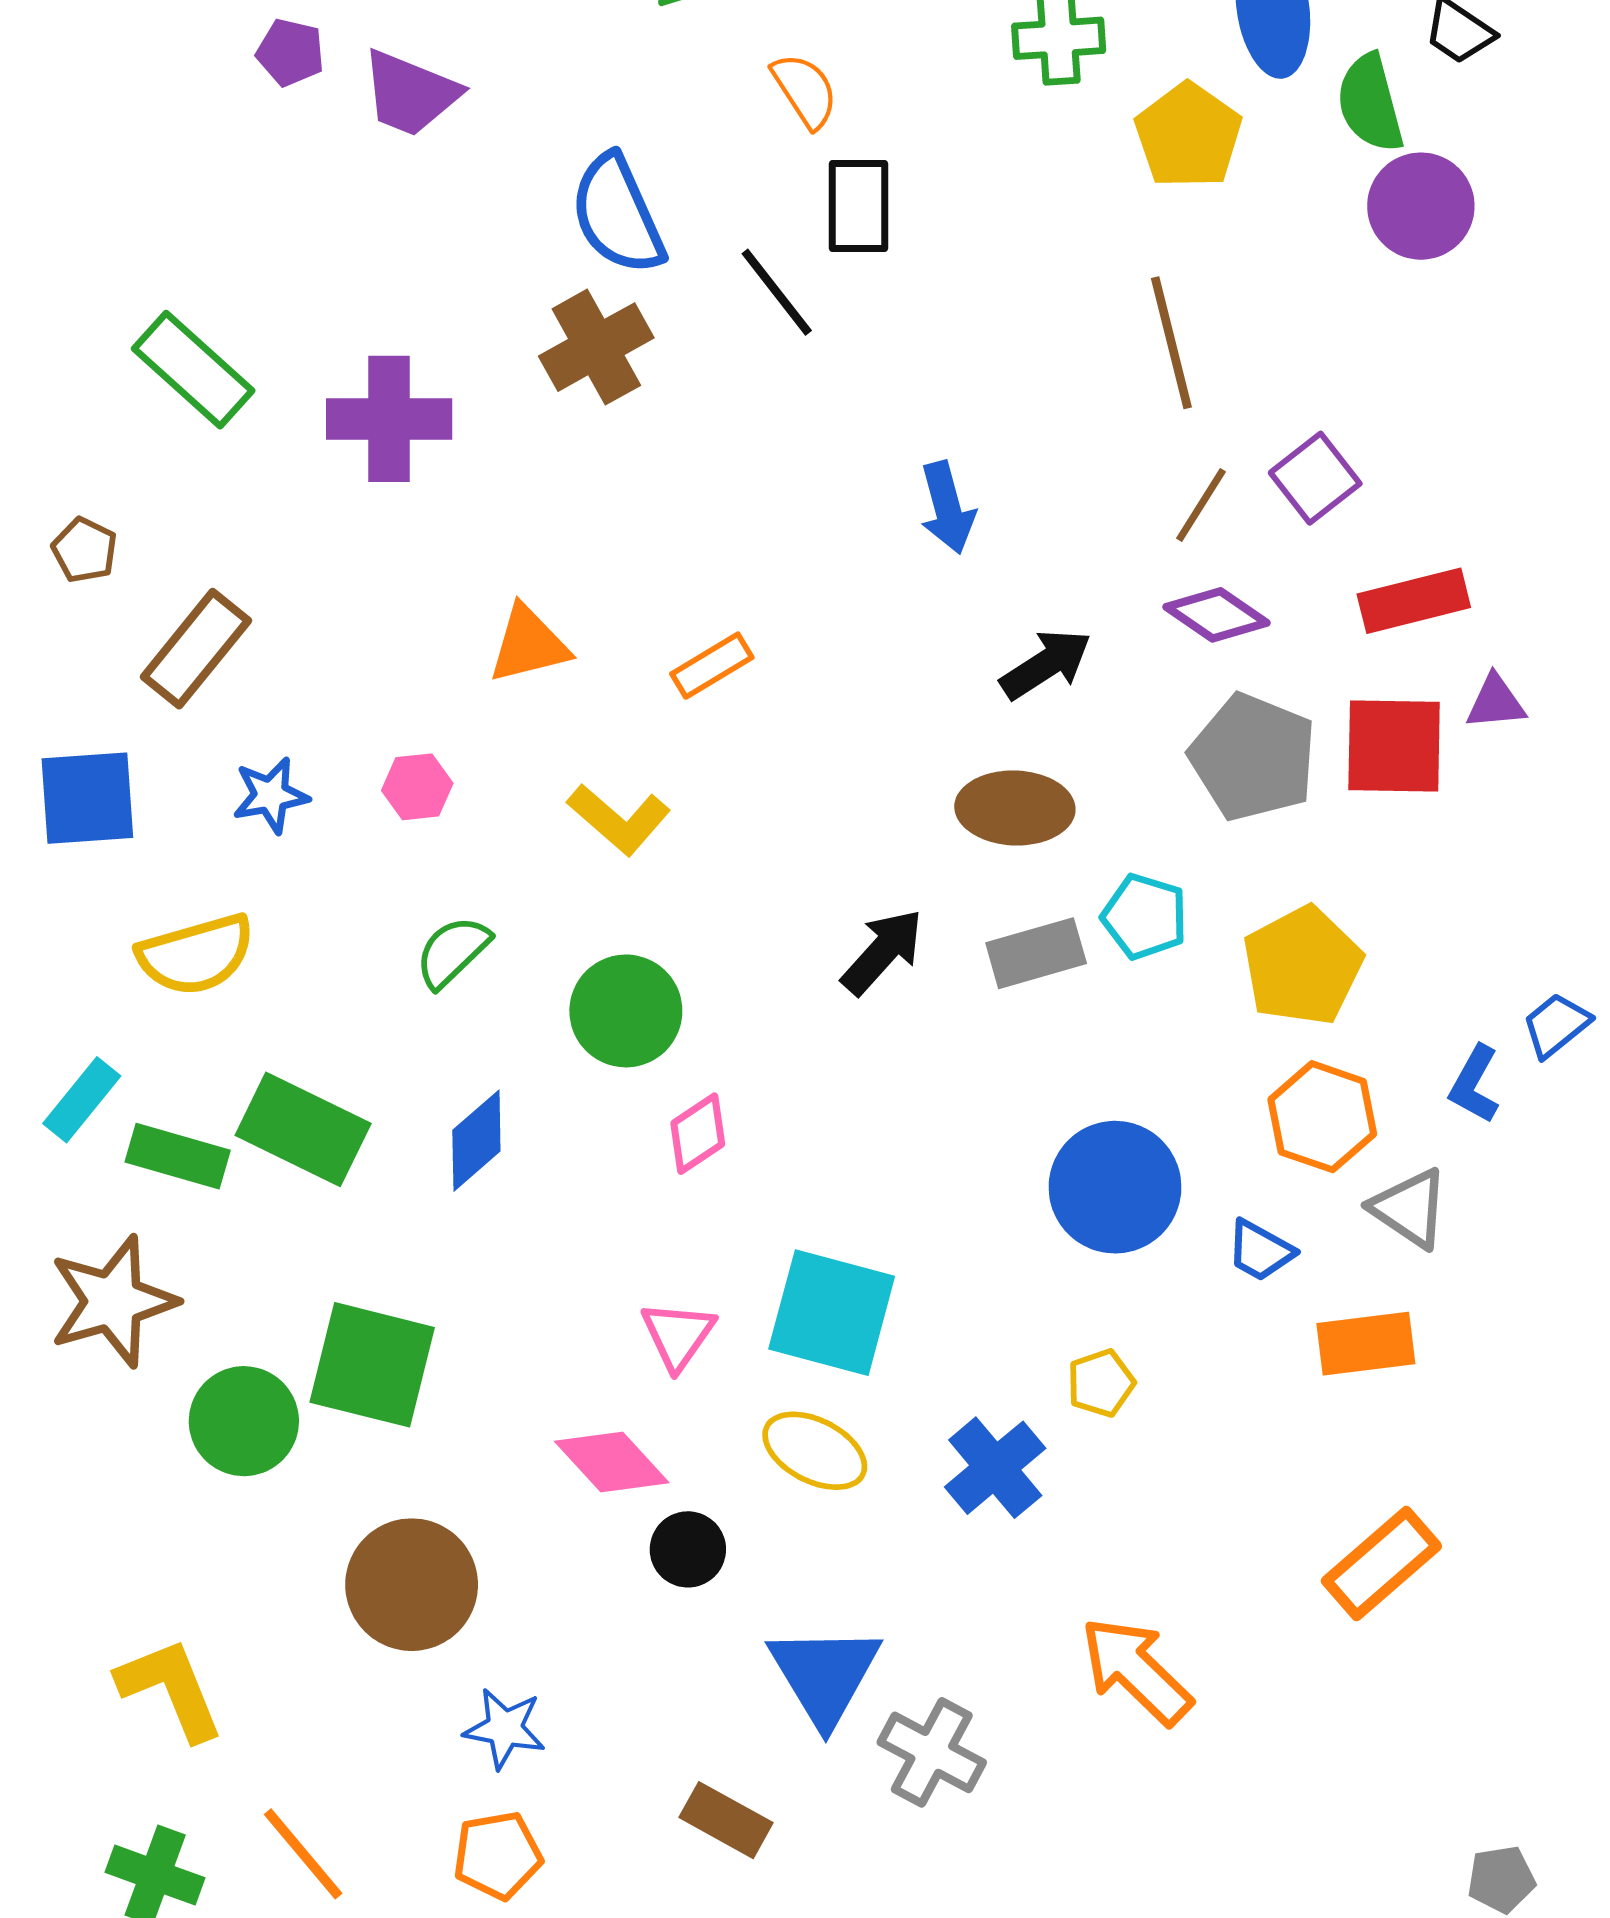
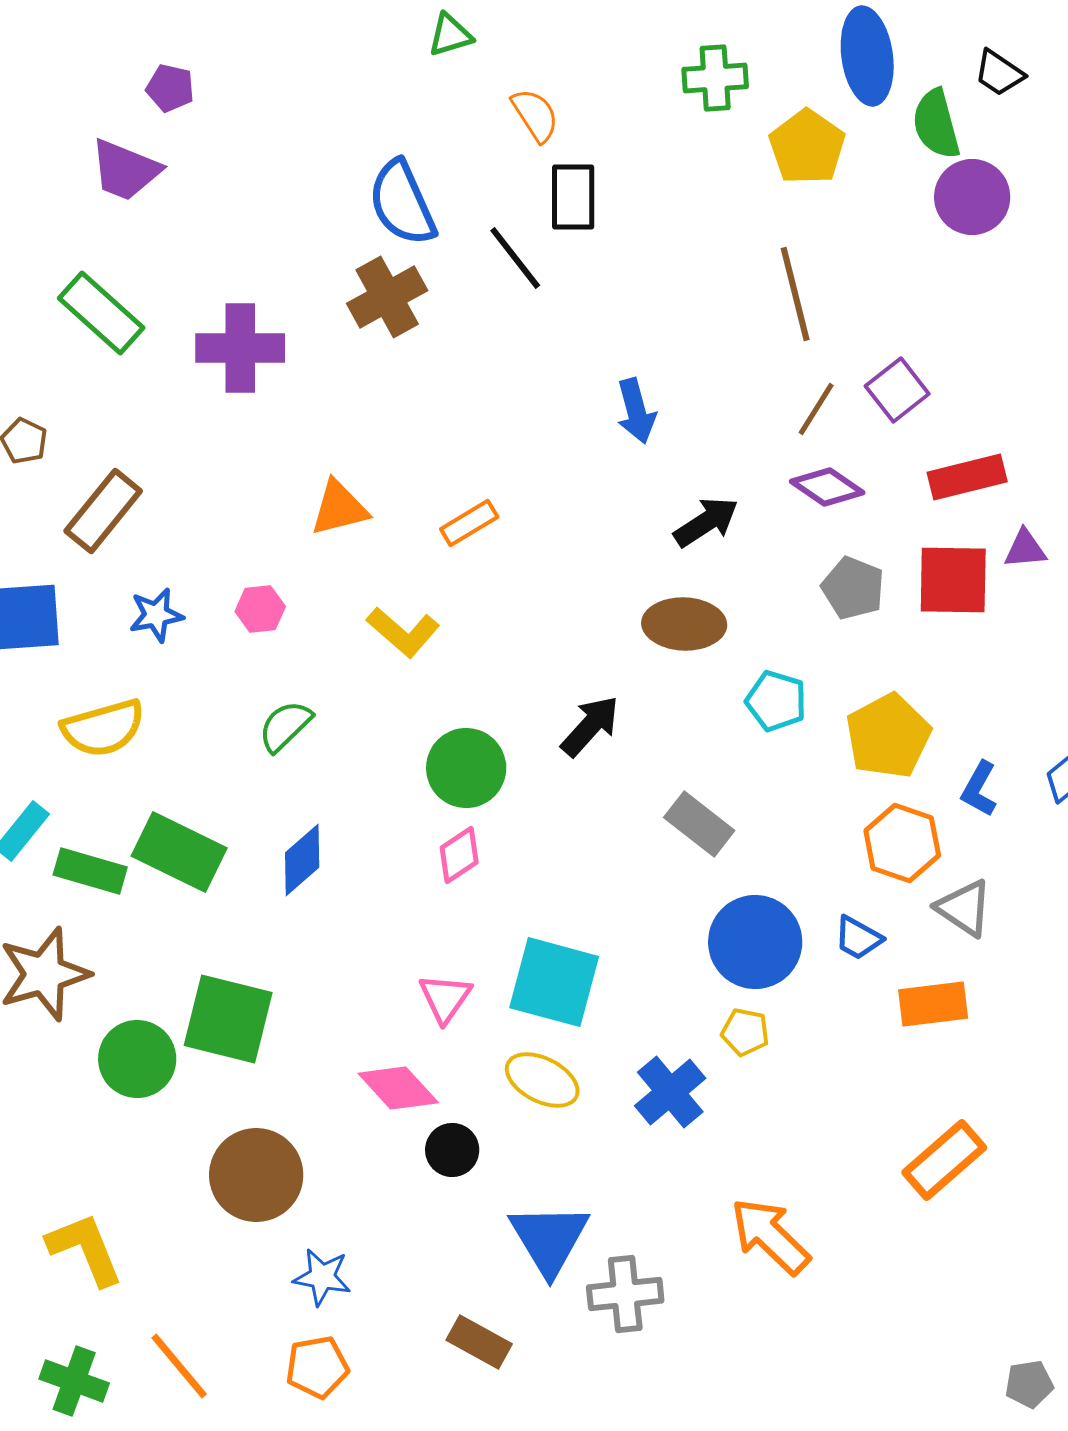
purple trapezoid: (410, 93) -> (125, 170), moved
gray pentagon: (1253, 757) -> (853, 588), size x0.7
gray rectangle: (1036, 953) -> (699, 824), moved, turned 54
green circle: (626, 1011) -> (466, 768), moved
blue L-shape: (1474, 1084) -> (979, 789), moved
blue circle: (1115, 1187) -> (755, 942), moved
yellow pentagon: (1101, 1383) -> (745, 1032), turned 30
gray cross: (932, 1752) -> (625, 1294), turned -34

